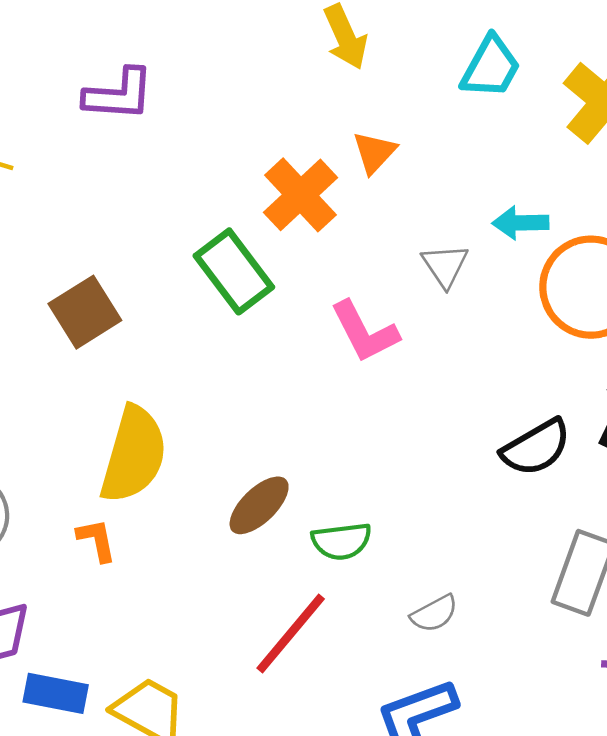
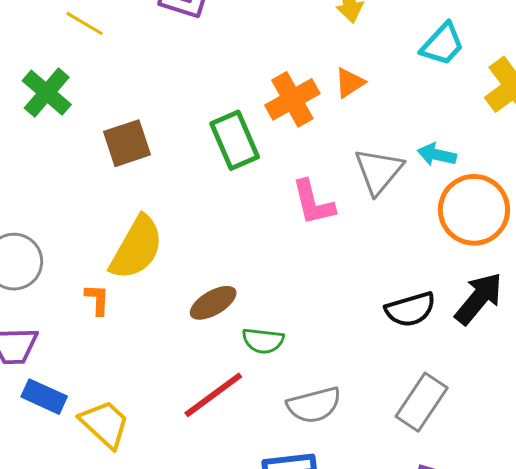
gray triangle: (445, 266) -> (379, 171), size x1.5
gray semicircle: (434, 614) -> (314, 405), size x1.6

